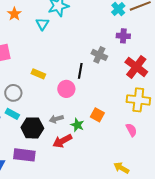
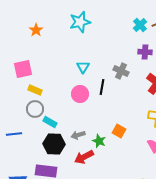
cyan triangle: (42, 24) -> (83, 67), moved
yellow rectangle: (38, 74) -> (35, 90), moved
pink circle: (66, 89) -> (80, 94), moved
cyan rectangle: (12, 114) -> (50, 122), moved

